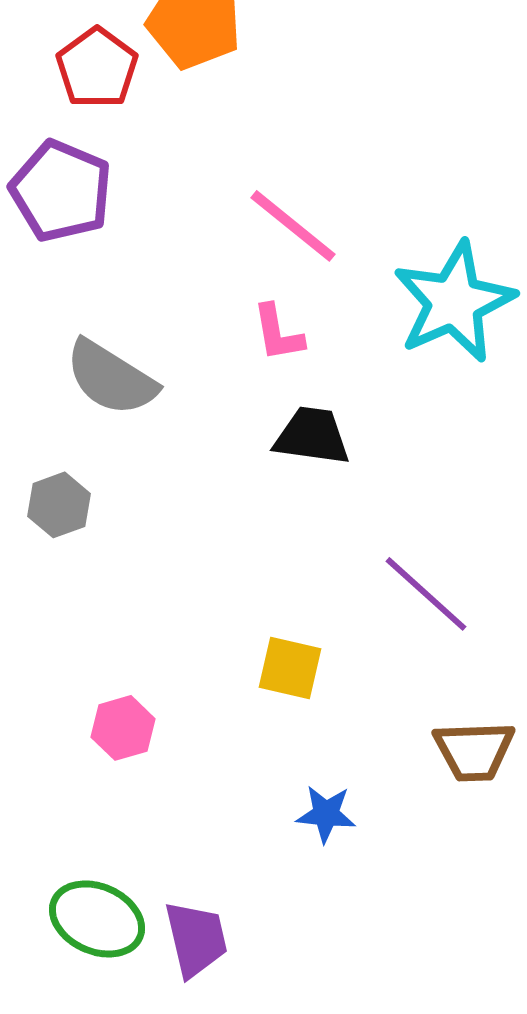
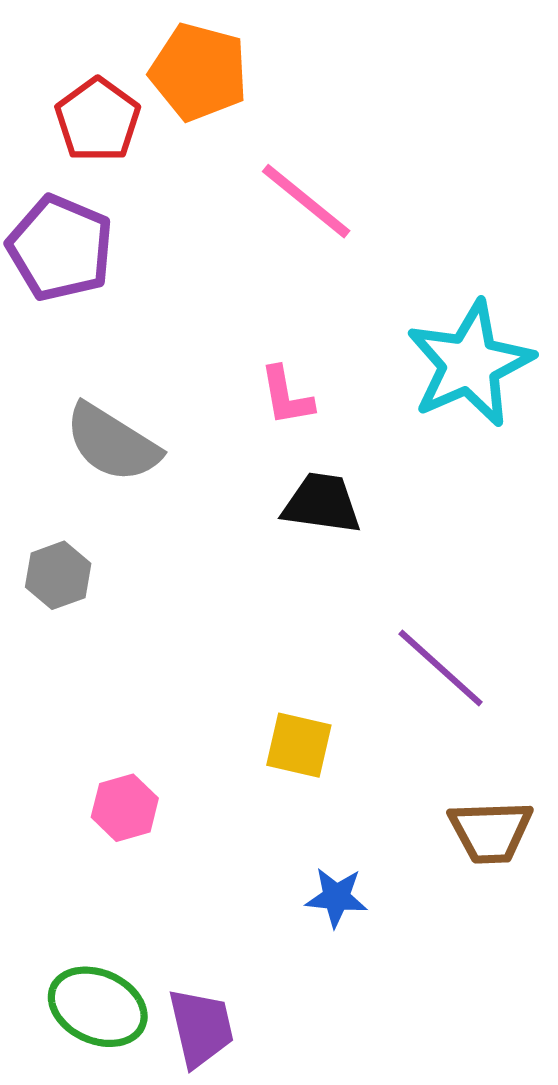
pink line: (293, 226) -> (306, 201), moved

